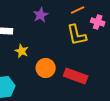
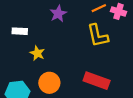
pink cross: (98, 22) -> (119, 11), moved
orange circle: (46, 68) -> (49, 83), moved

